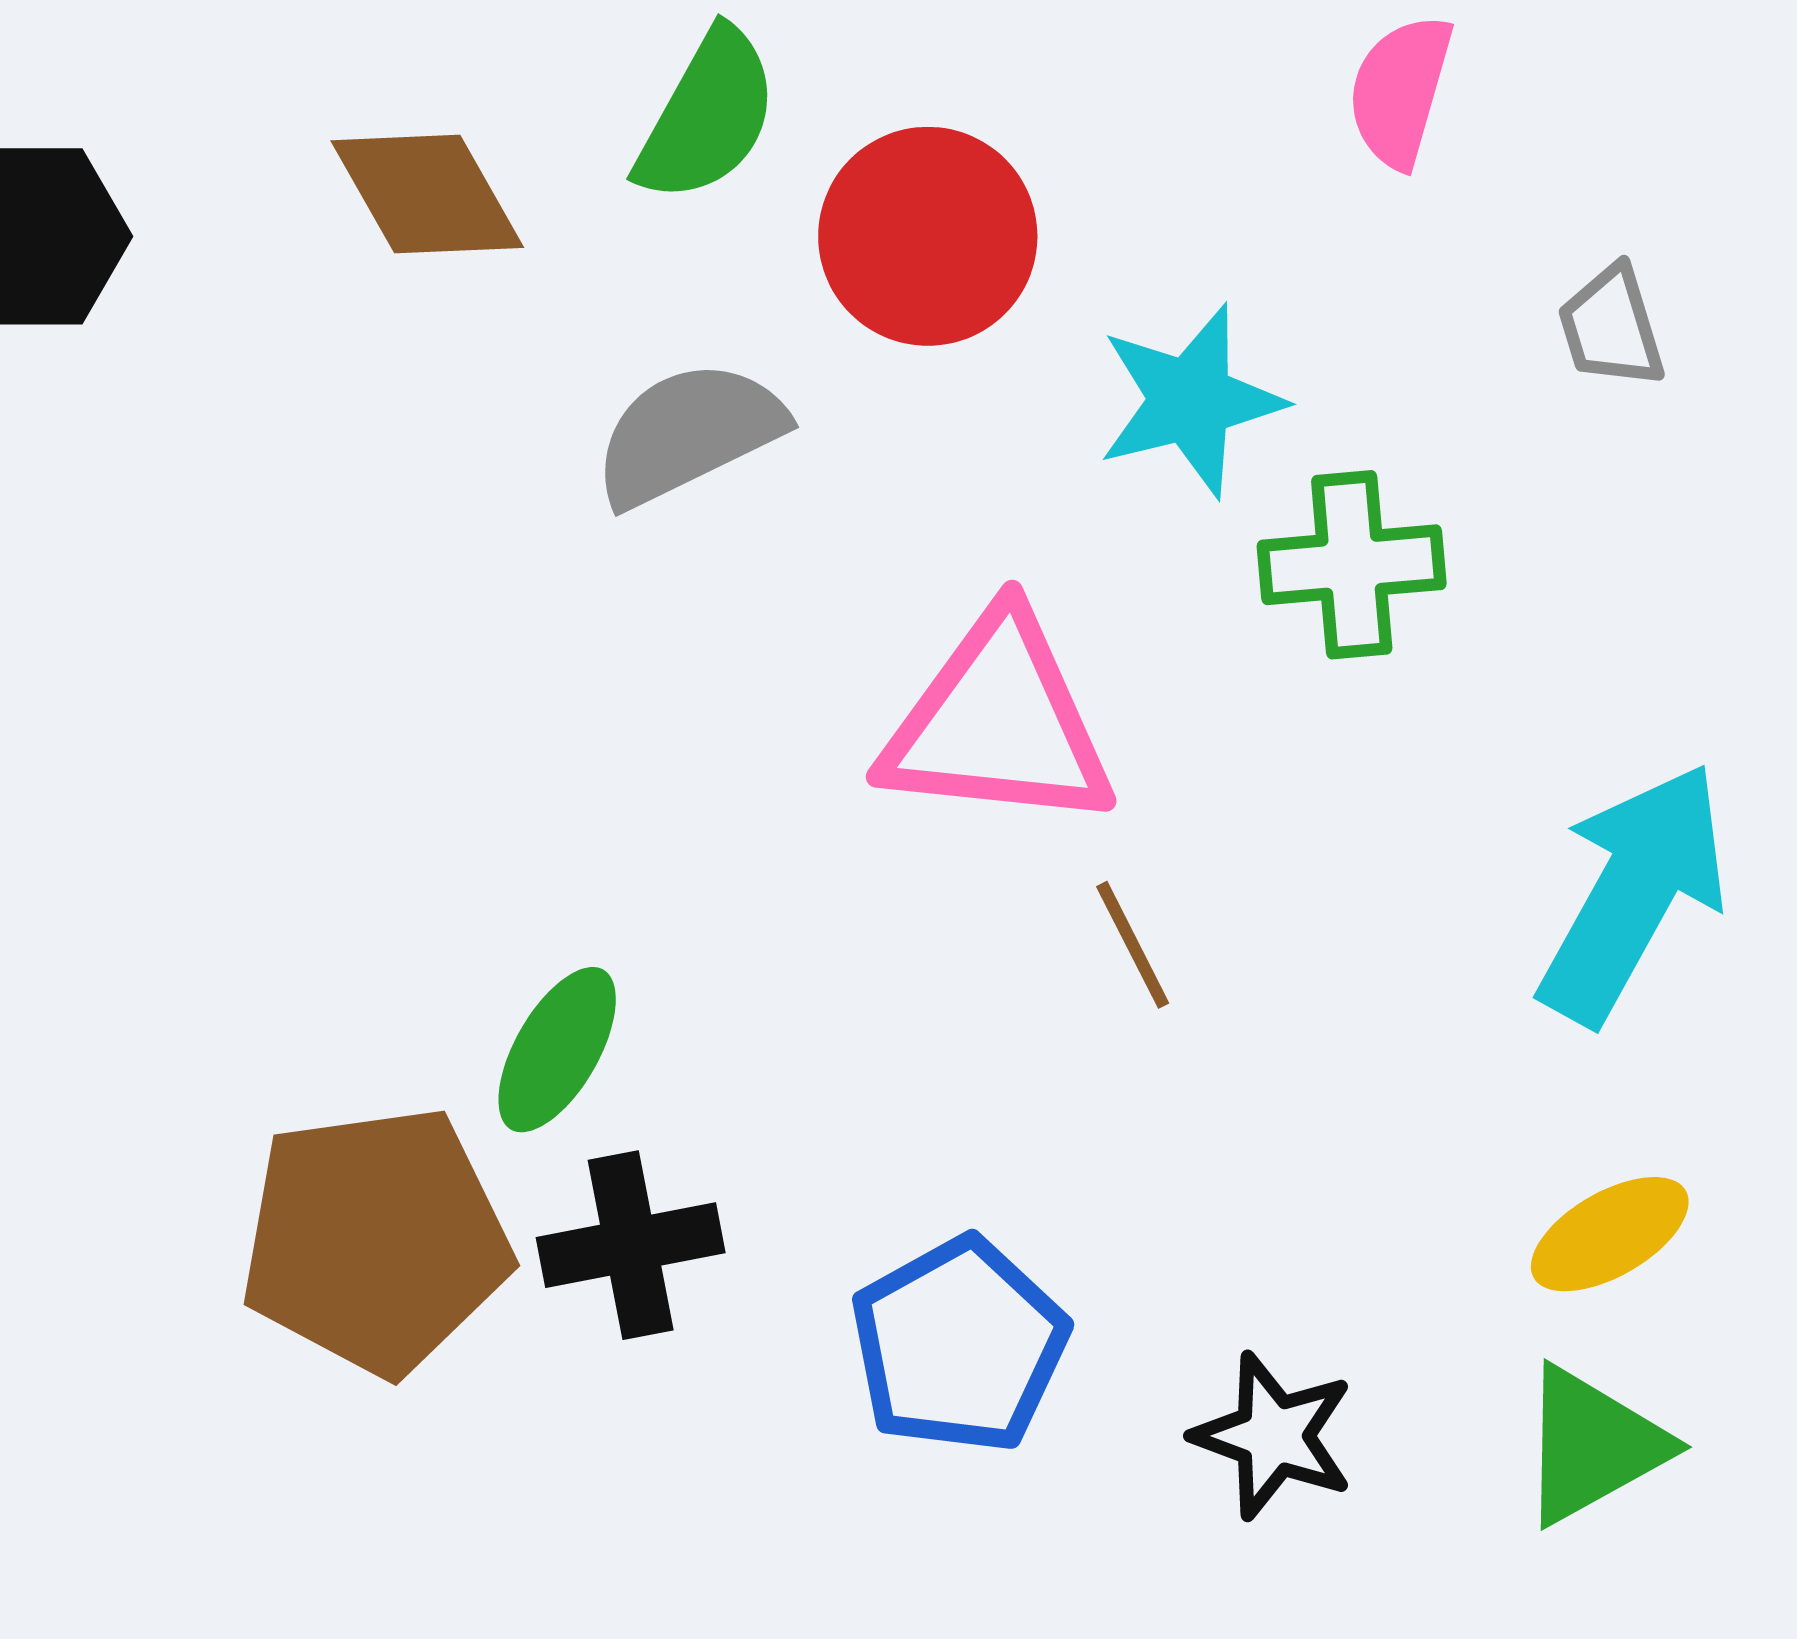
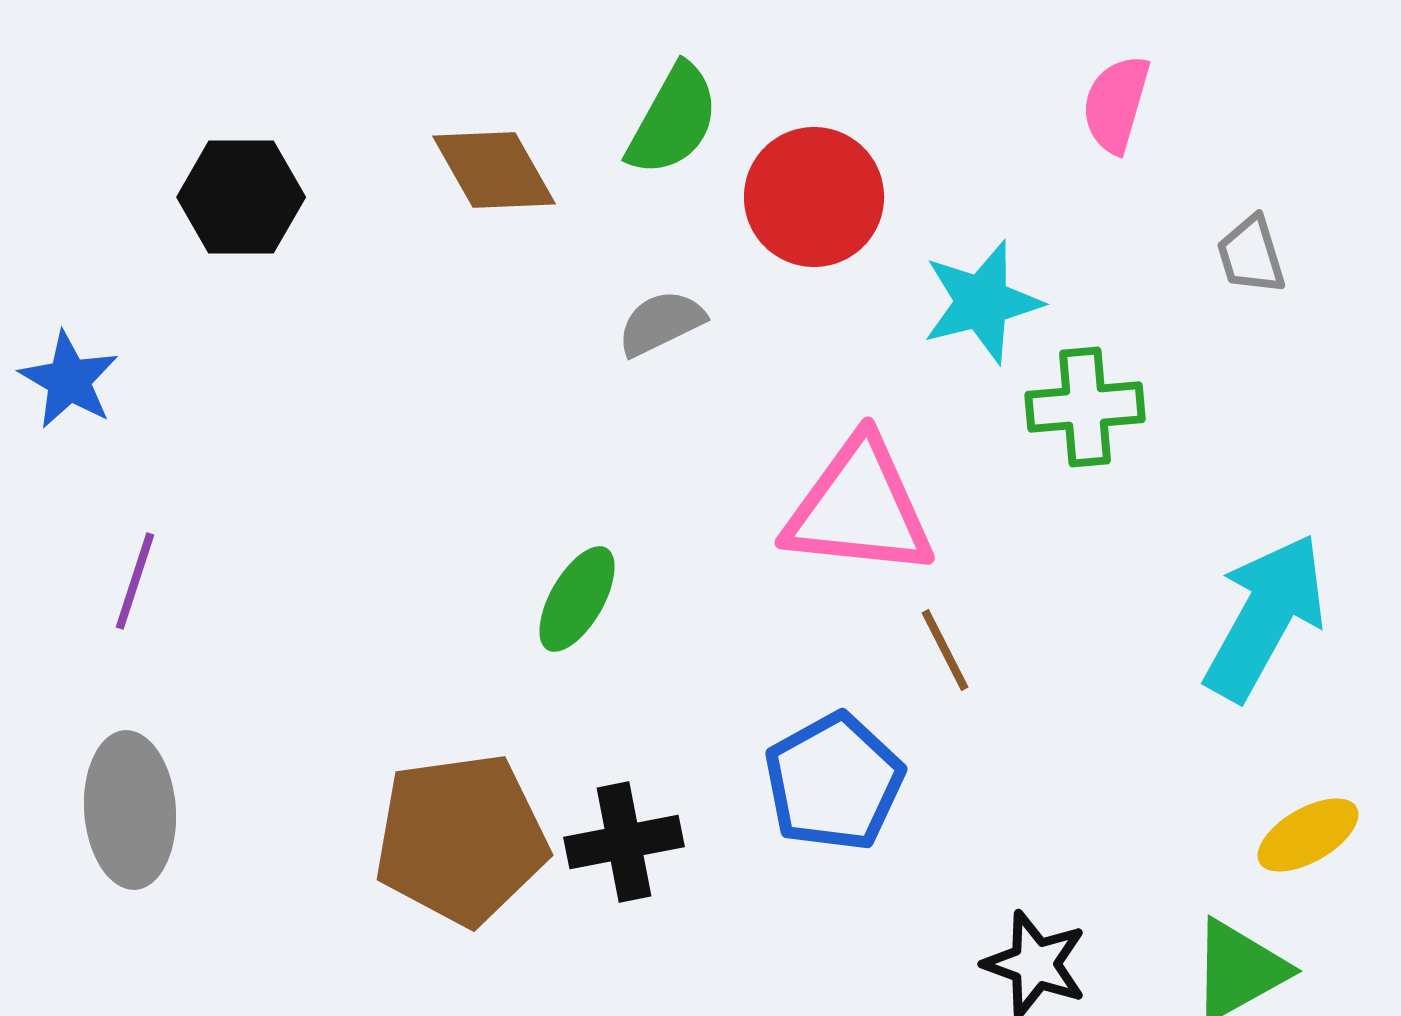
gray semicircle: (689, 433) -> (661, 323), size x0.7
green ellipse: (557, 1050) -> (577, 599), moved
yellow ellipse: (1610, 1234) -> (1308, 835), moved
blue pentagon: (959, 1345) -> (834, 782), moved

